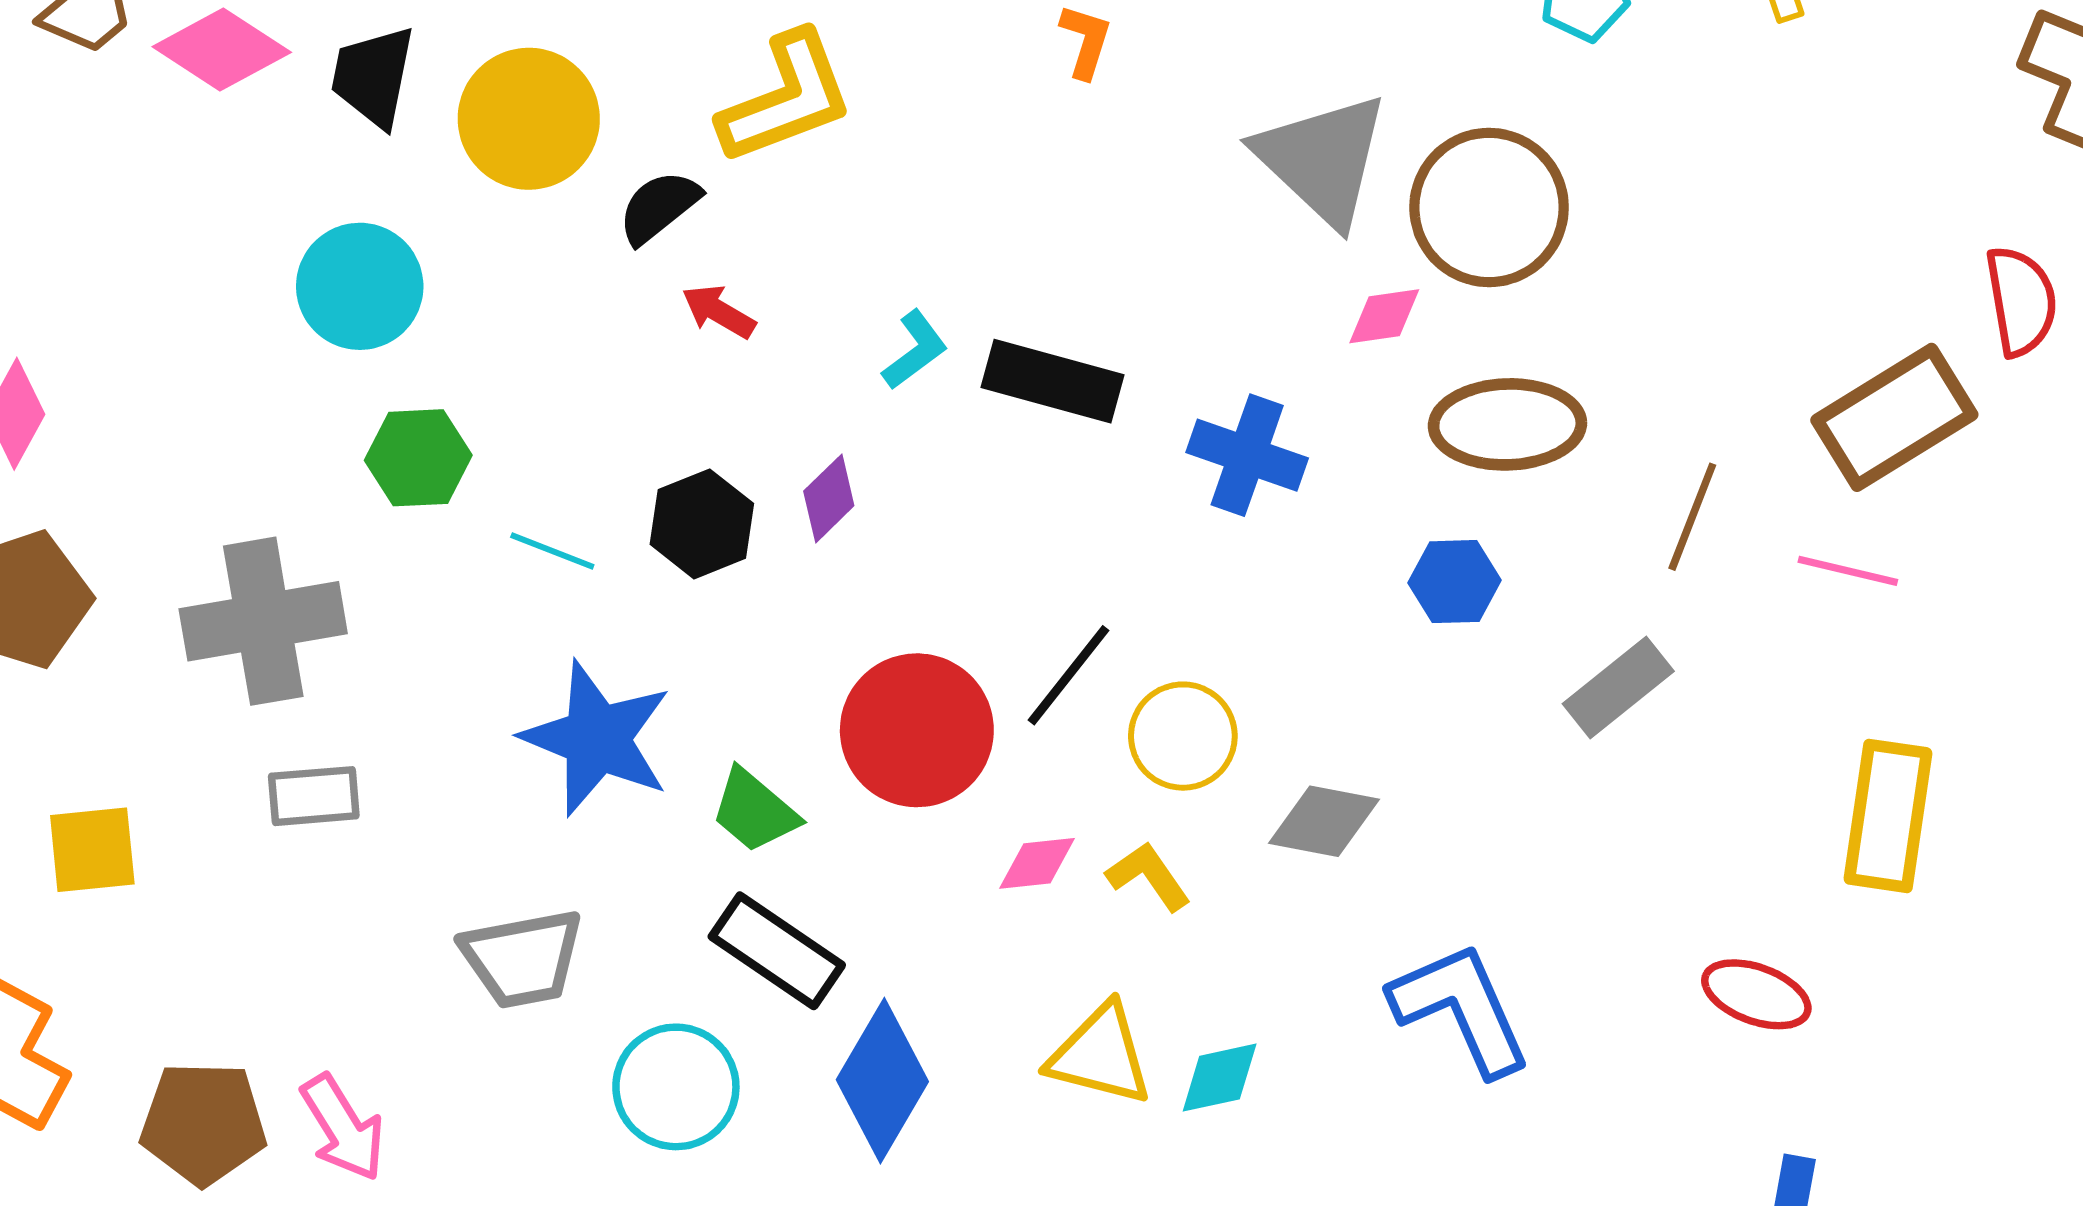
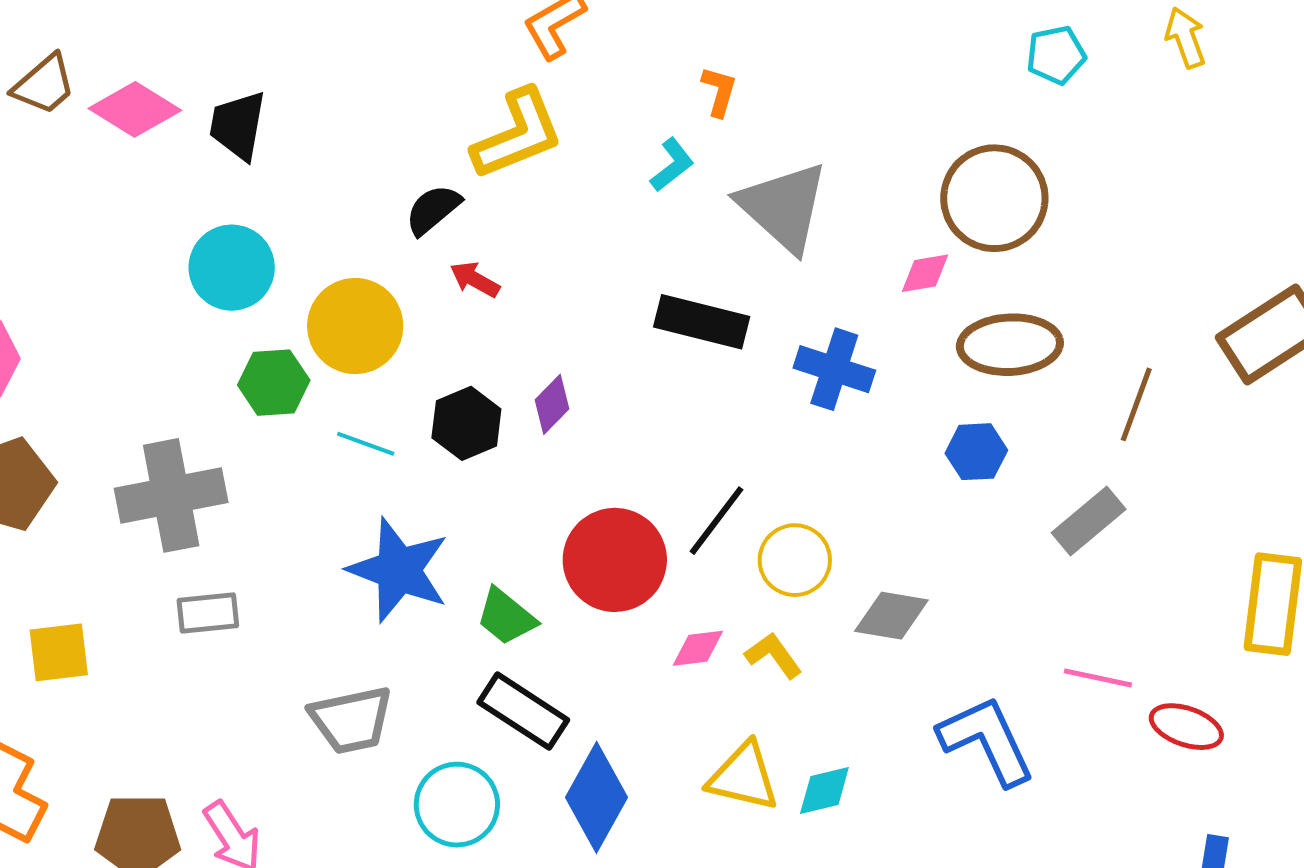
yellow circle: (529, 119) -> (355, 326), moved
gray triangle: (1322, 159) -> (783, 207), moved
cyan L-shape: (915, 350) -> (672, 165), moved
pink line: (1848, 571) -> (1098, 678), moved

